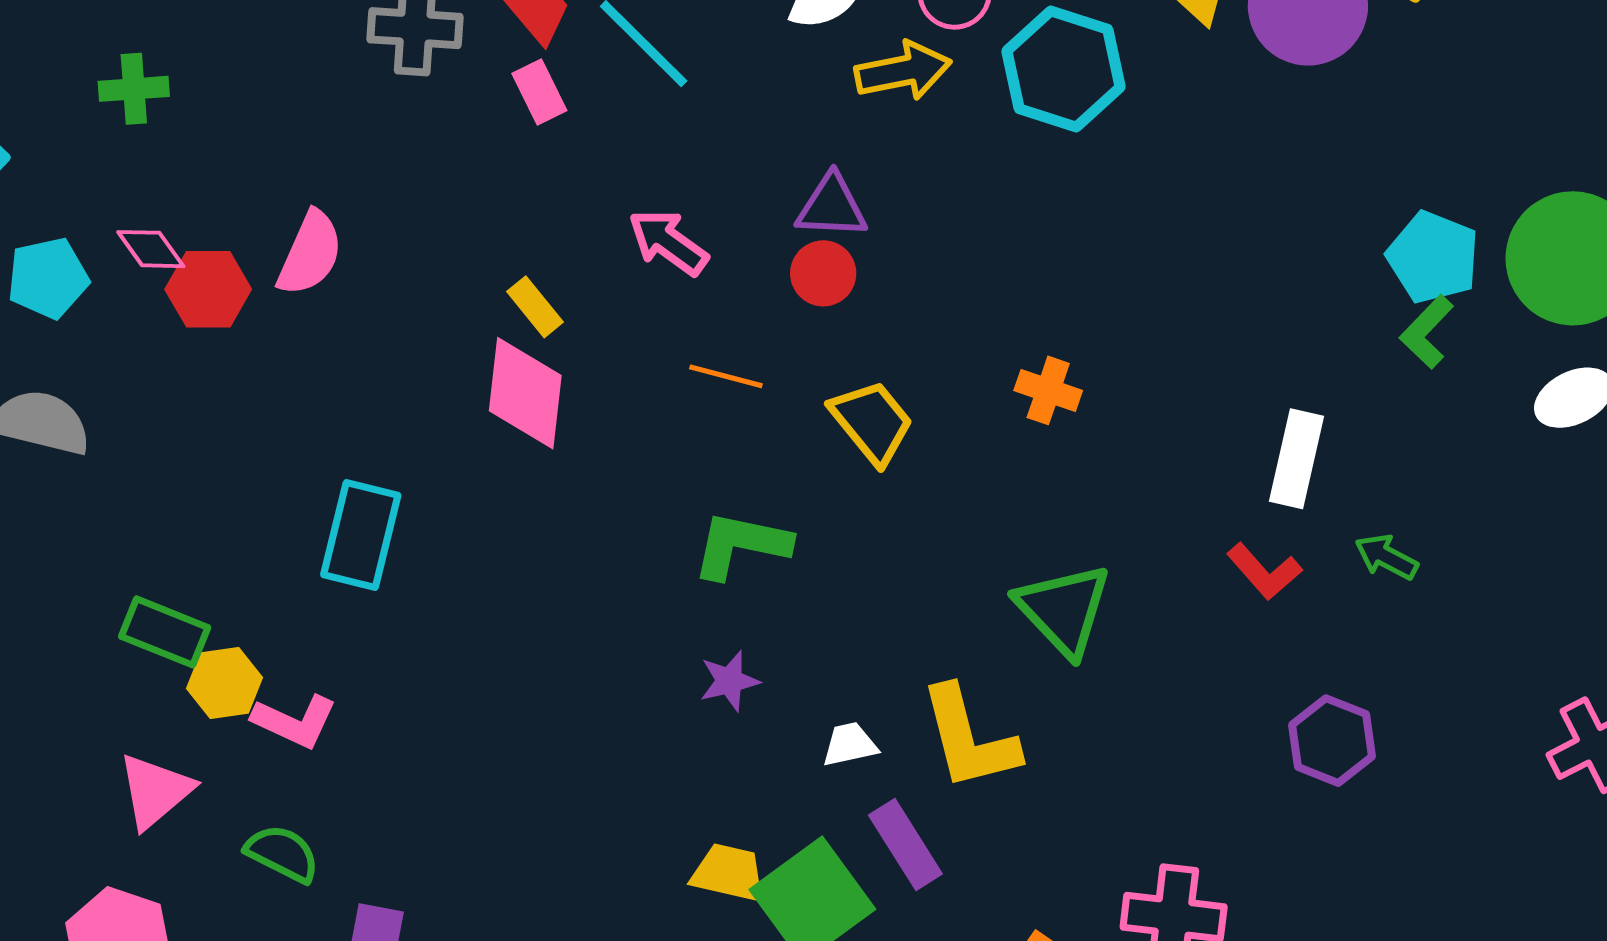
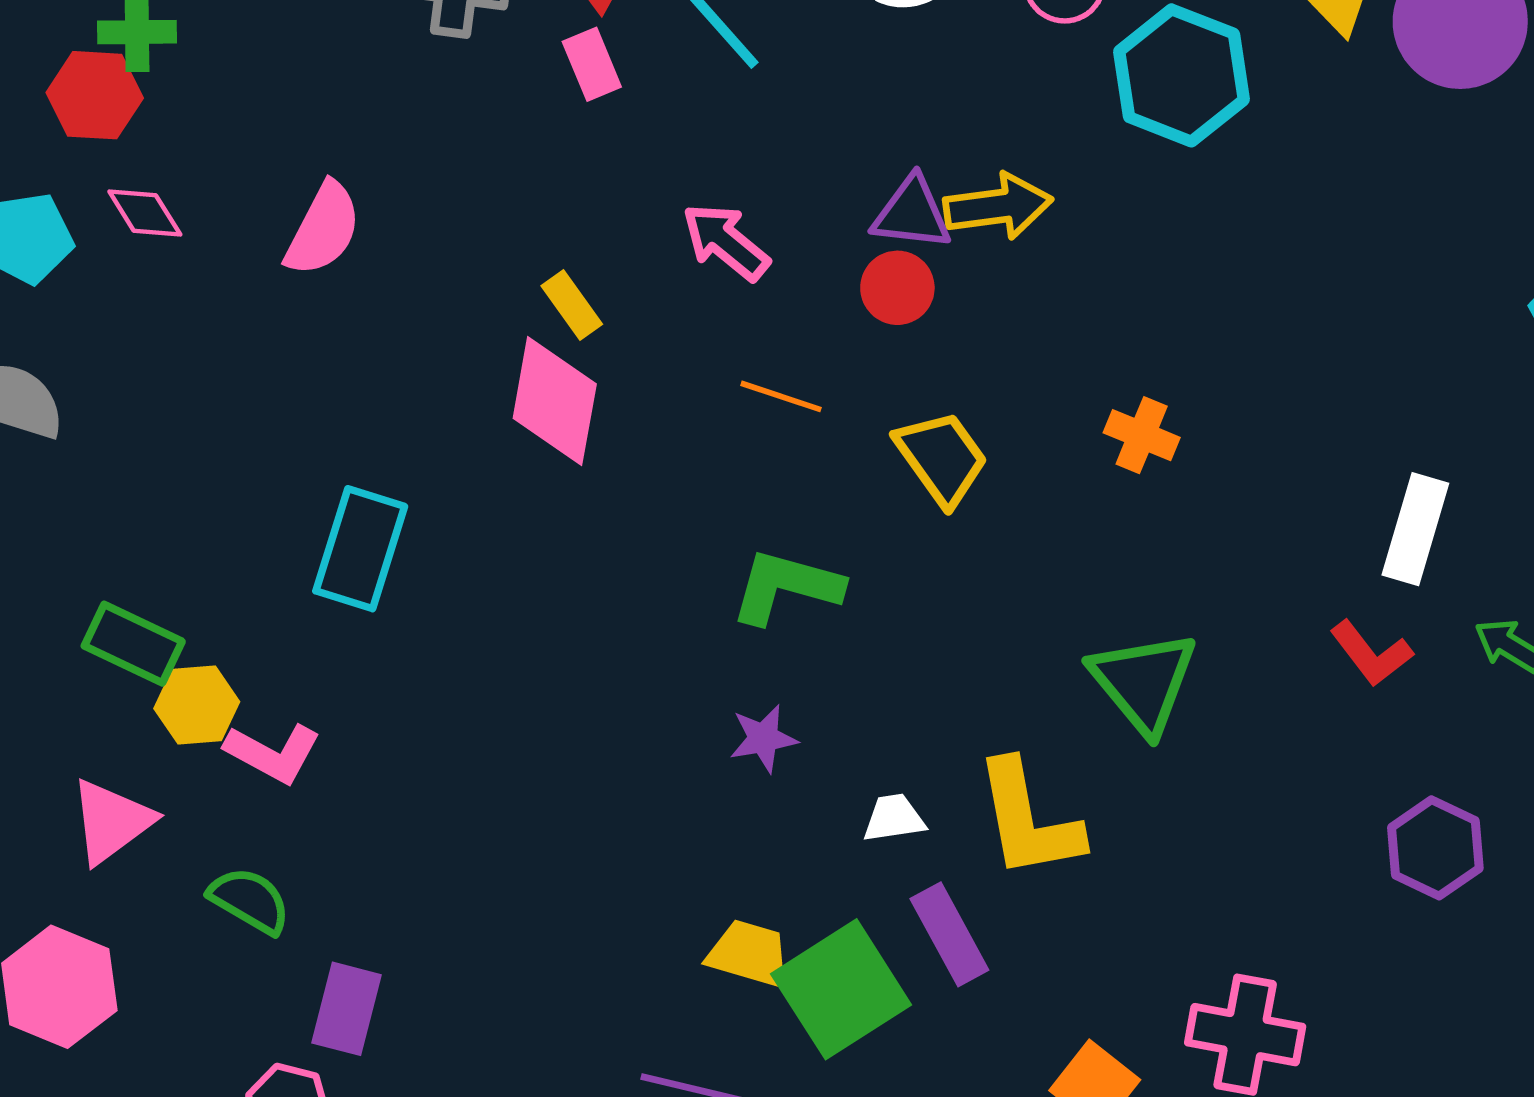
yellow arrow: (903, 71) -> (998, 206), moved
red hexagon: (208, 289) -> (95, 95), moved

